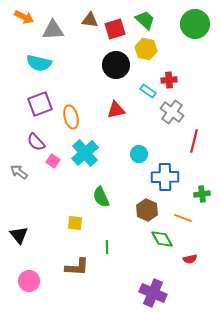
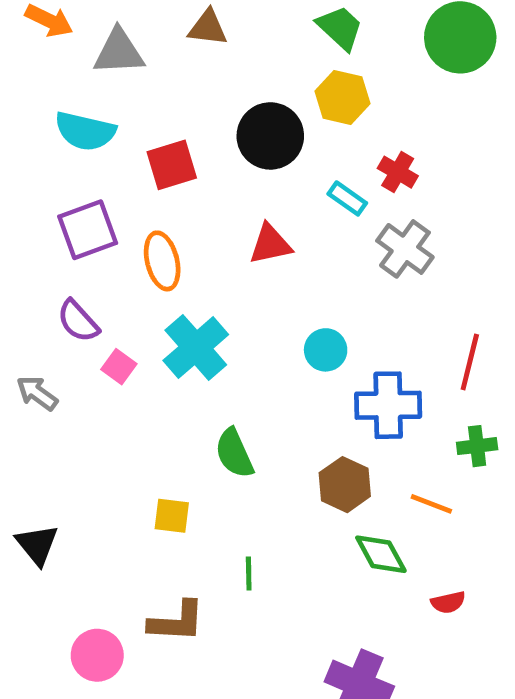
red square: (115, 29) -> (172, 165), moved
red cross: (169, 80) -> (398, 172), turned 35
red line: (194, 141) -> (470, 362), moved
pink circle: (29, 281) -> (97, 655), moved

